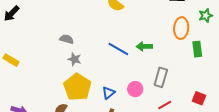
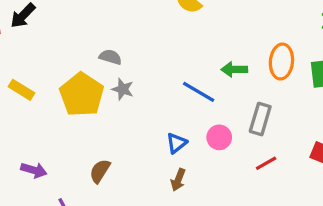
orange ellipse: (181, 28) -> (281, 62), moved
blue line: (118, 49) -> (199, 92), moved
yellow pentagon: (77, 87) -> (82, 95), moved

